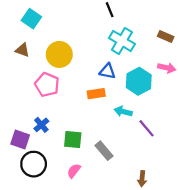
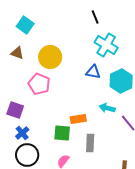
orange rectangle: (96, 94) -> (78, 119), moved
blue cross: (41, 125) -> (22, 133), moved
purple square: (20, 139) -> (15, 110), moved
gray rectangle: (104, 151) -> (90, 143), turned 42

